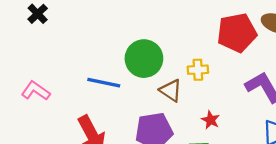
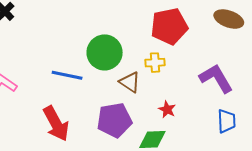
red pentagon: (237, 33) -> (169, 26), moved

